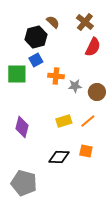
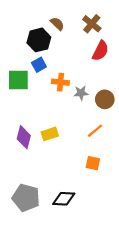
yellow rectangle: (64, 121) -> (50, 134), moved
black diamond: (59, 157) -> (64, 199), moved

